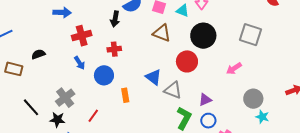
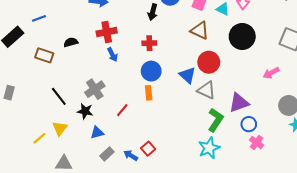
red cross: (82, 36) -> (107, 32), moved
red circle: (187, 61) -> (209, 62), moved
blue circle: (104, 75) -> (151, 71), moved
orange rectangle: (125, 95) -> (149, 93), moved
purple triangle: (205, 100) -> (239, 103), size x1.5
blue circle: (208, 121) -> (249, 124), moved

